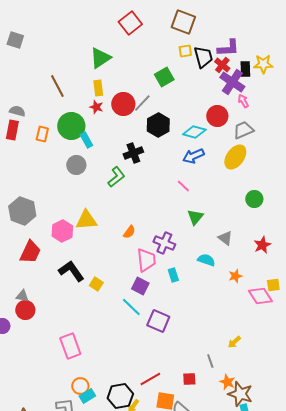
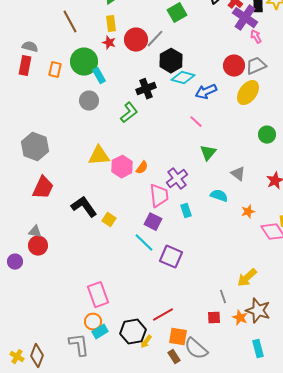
red circle: (217, 116) -> (234, 66), moved
cyan diamond: (194, 132) -> (183, 78), moved
pink hexagon: (62, 231) -> (122, 167), moved
purple cross: (164, 243) -> (177, 179), turned 30
yellow arrow: (234, 342) -> (247, 278), size x1.5
pink rectangle: (70, 346) -> (98, 295), moved
red square: (189, 379) -> (214, 318), moved
brown star: (240, 394) -> (258, 311), moved

